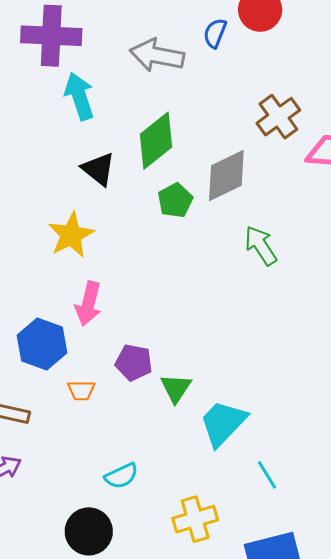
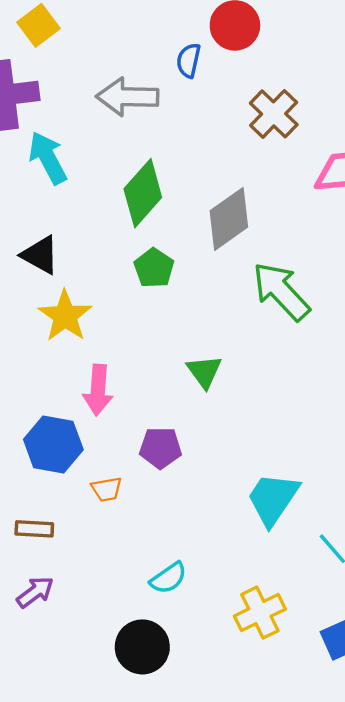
brown cross: (278, 117) -> (274, 114), moved
black triangle: (98, 169) -> (40, 255), moved
green pentagon: (175, 200) -> (154, 268), moved
green arrow: (261, 246) -> (281, 291), size x1.4
green triangle: (176, 388) -> (204, 372), moved

